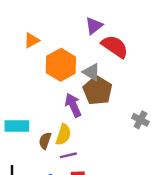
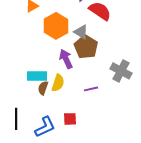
gray cross: (140, 120) -> (121, 71), size x1.5
cyan rectangle: (17, 126) -> (37, 76), moved
purple line: (68, 155) -> (91, 89), moved

